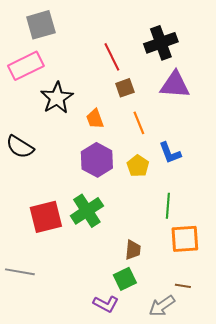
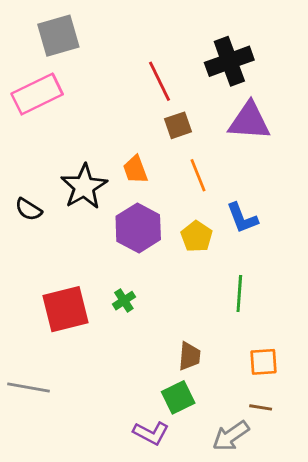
black star: (57, 98) -> (84, 187), moved
black semicircle: (20, 147) -> (28, 209), size x0.7
green cross: (87, 211) -> (124, 301), size x0.5
orange square: (185, 239) -> (264, 362), moved, size x0.7

